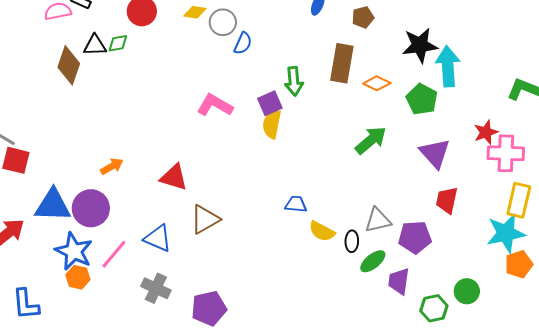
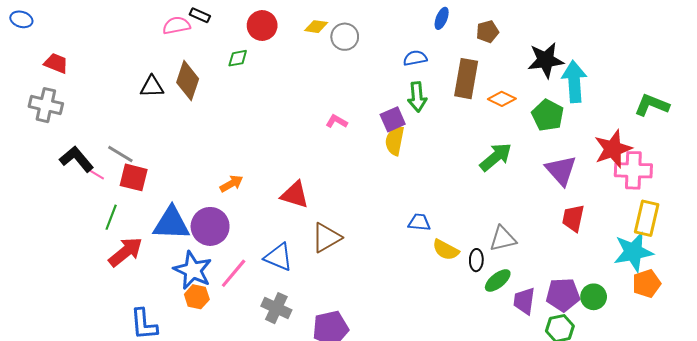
blue semicircle: (243, 43) -> (415, 58), moved, turned -125
black triangle: (95, 45) -> (152, 87), moved
pink L-shape: (215, 105) -> (337, 121), size x0.6
red star: (486, 132) -> (613, 149), size x1.5
purple pentagon: (415, 237) -> (563, 295), moved
green circle: (467, 291) -> (594, 297), moved

